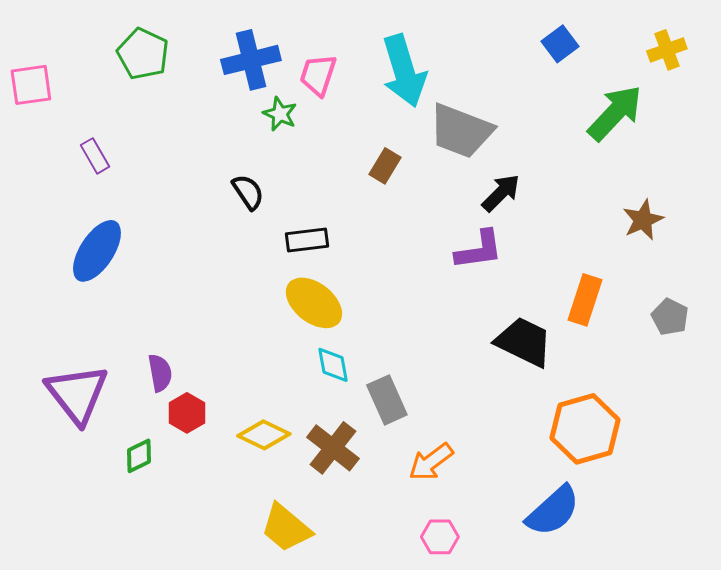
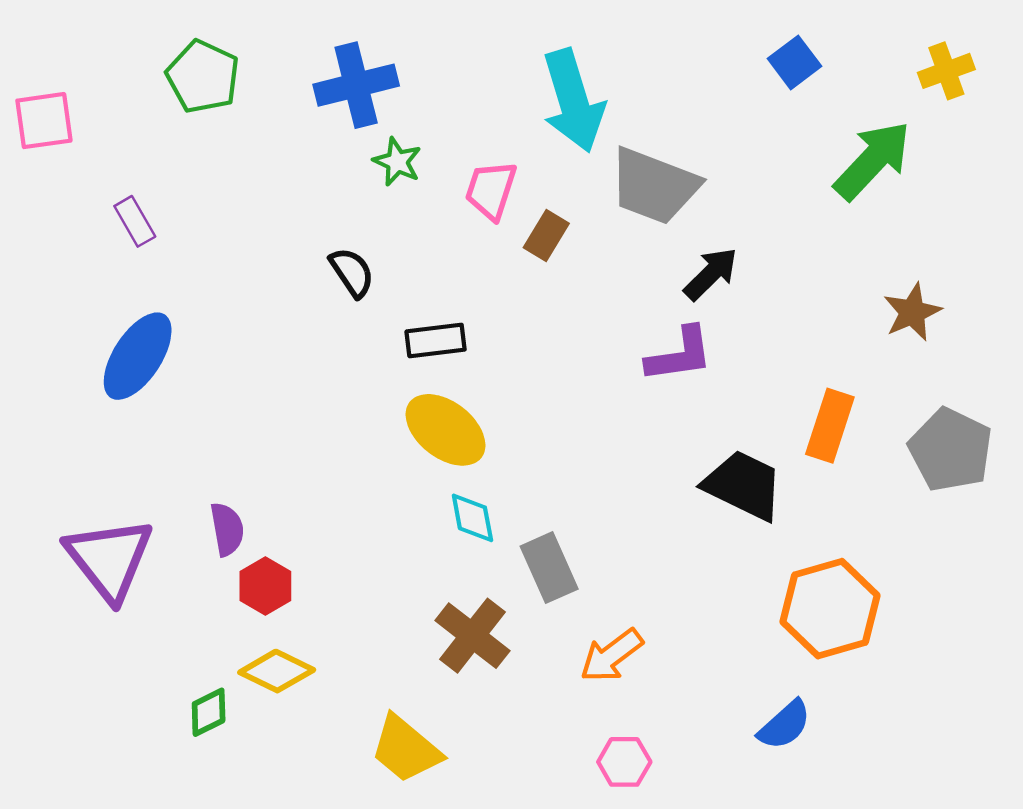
pink trapezoid: (318, 75) -> (491, 190), moved
gray pentagon: (670, 317) -> (951, 450), size x1.6
yellow diamond: (264, 435) -> (277, 671), moved
green diamond: (139, 456) -> (209, 712), moved
blue semicircle: (553, 511) -> (785, 725), size x0.7

